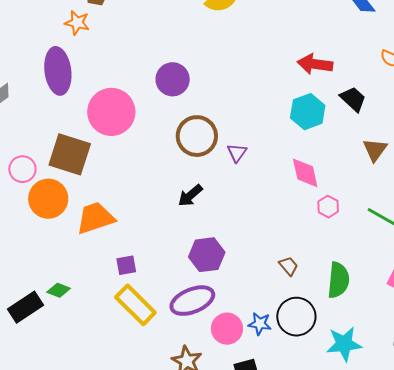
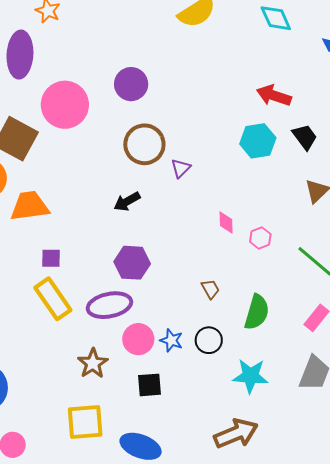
pink diamond: (305, 173) -> (226, 222), moved, size x0.7
black circle: (296, 317) -> (209, 340), size x0.7

